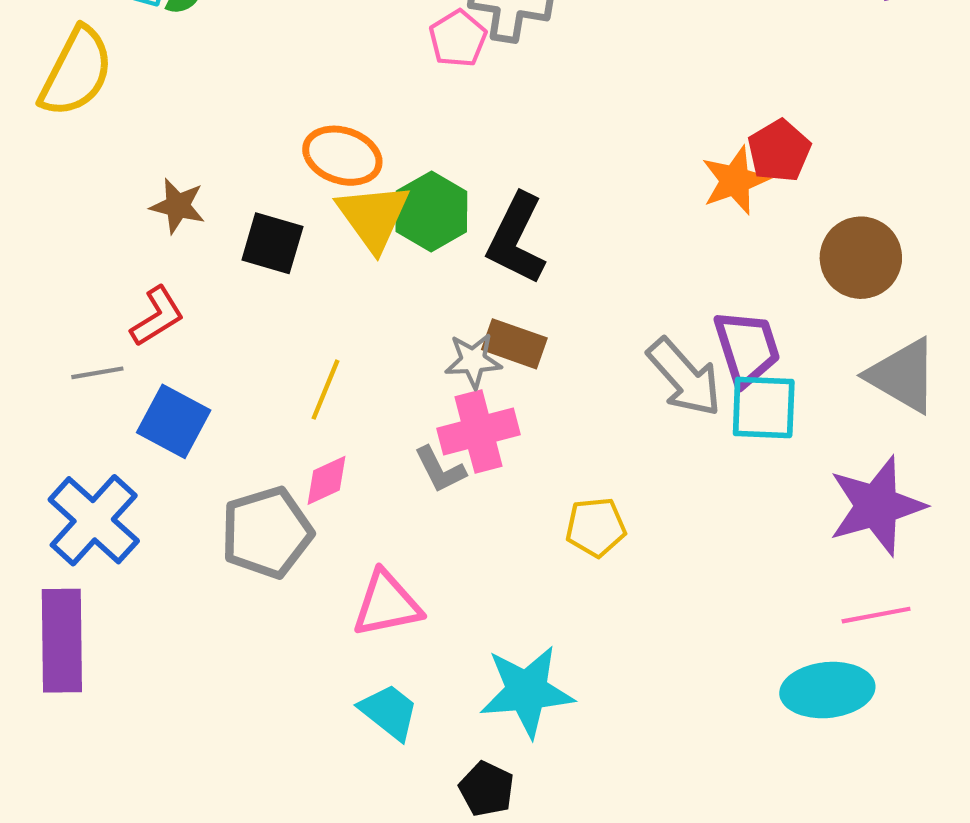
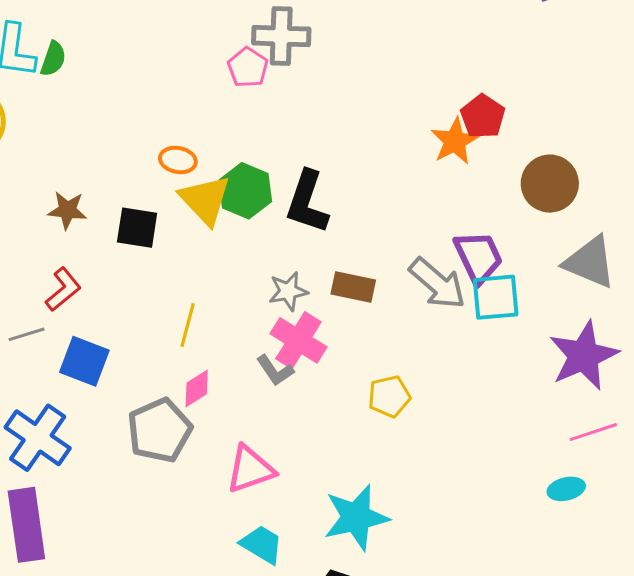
orange ellipse: (342, 156) -> (178, 160), size x0.7
brown rectangle: (514, 344) -> (353, 287), moved
pink cross: (478, 432) -> (298, 340), turned -36
cyan ellipse: (827, 690) -> (566, 489), size x0.6

